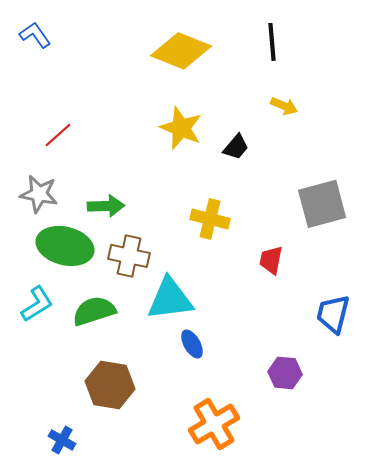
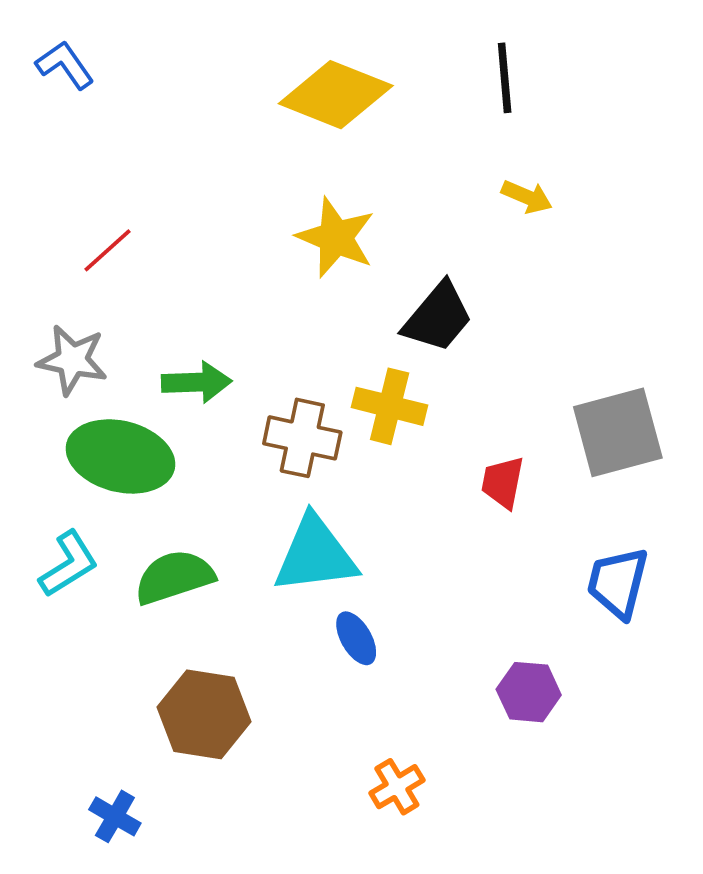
black trapezoid: (236, 147) -> (438, 317), moved, size x1.5
gray square: (322, 204) -> (618, 432), moved
brown cross: (129, 256) -> (302, 438), moved
orange cross: (214, 424) -> (397, 787), size x0.6

